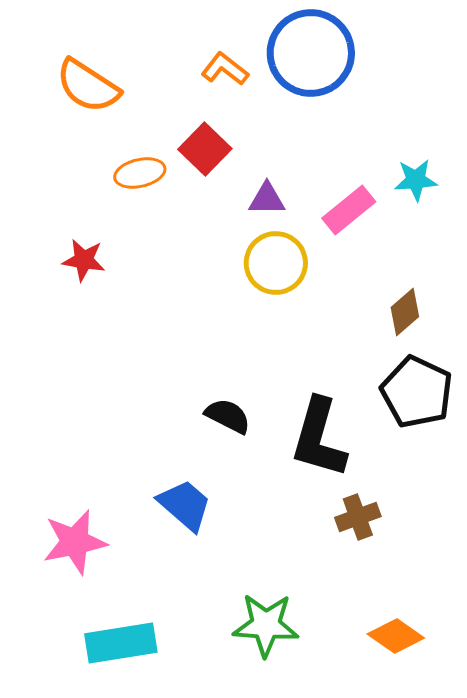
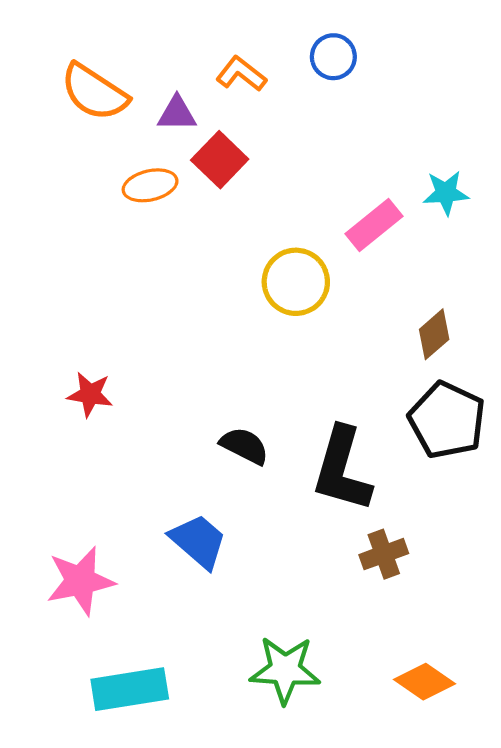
blue circle: (311, 53) -> (333, 57), size x0.5
purple triangle: (267, 199) -> (177, 114), moved
red star: (84, 260) -> (90, 394), moved

